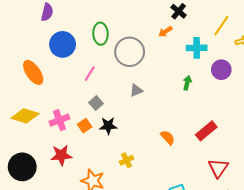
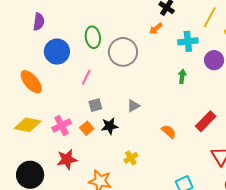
gray triangle: (136, 90) -> (133, 106), moved
gray square: (96, 103) -> (95, 105), turned 32

